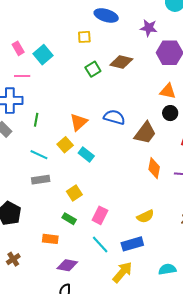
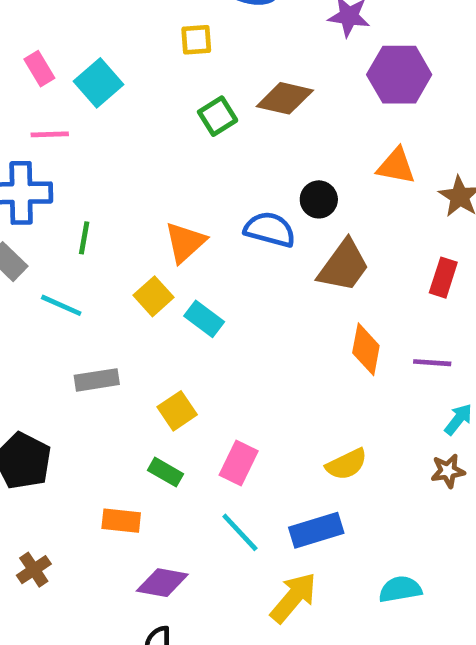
black circle: (170, 113) -> (319, 199), moved
cyan line: (39, 155) -> (61, 305), moved

